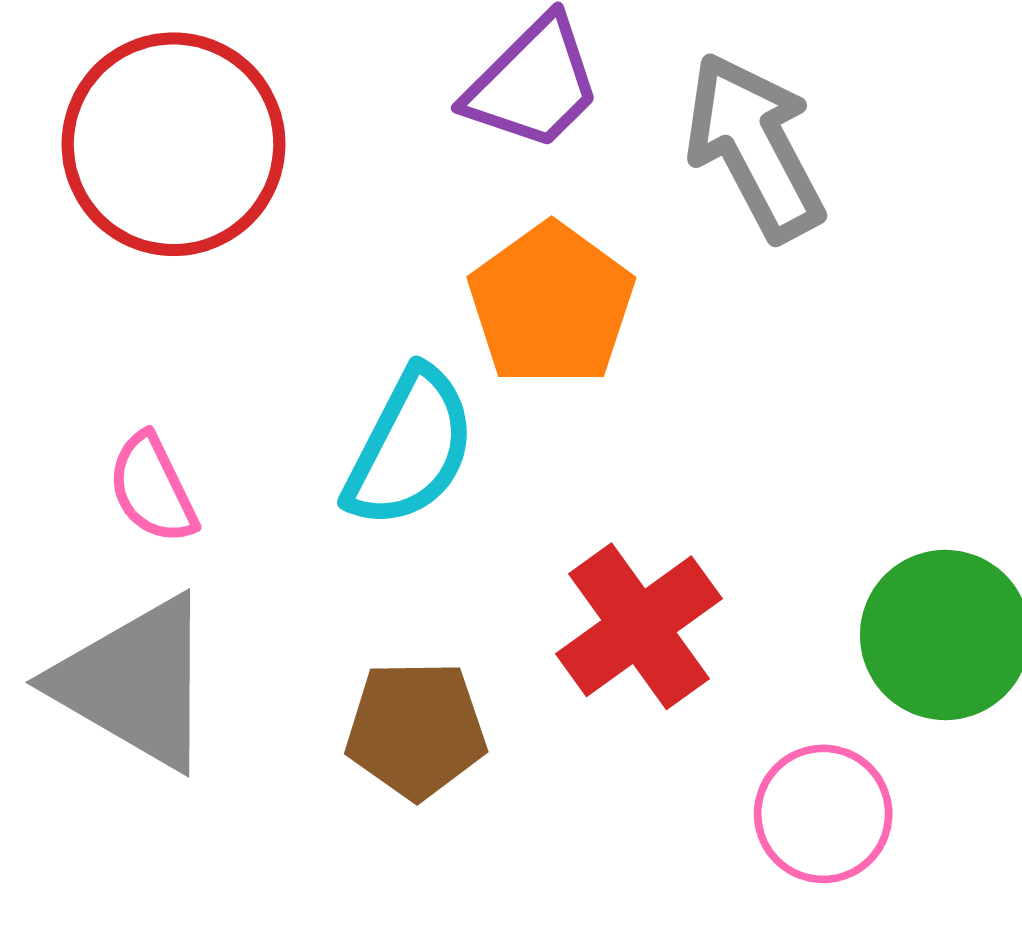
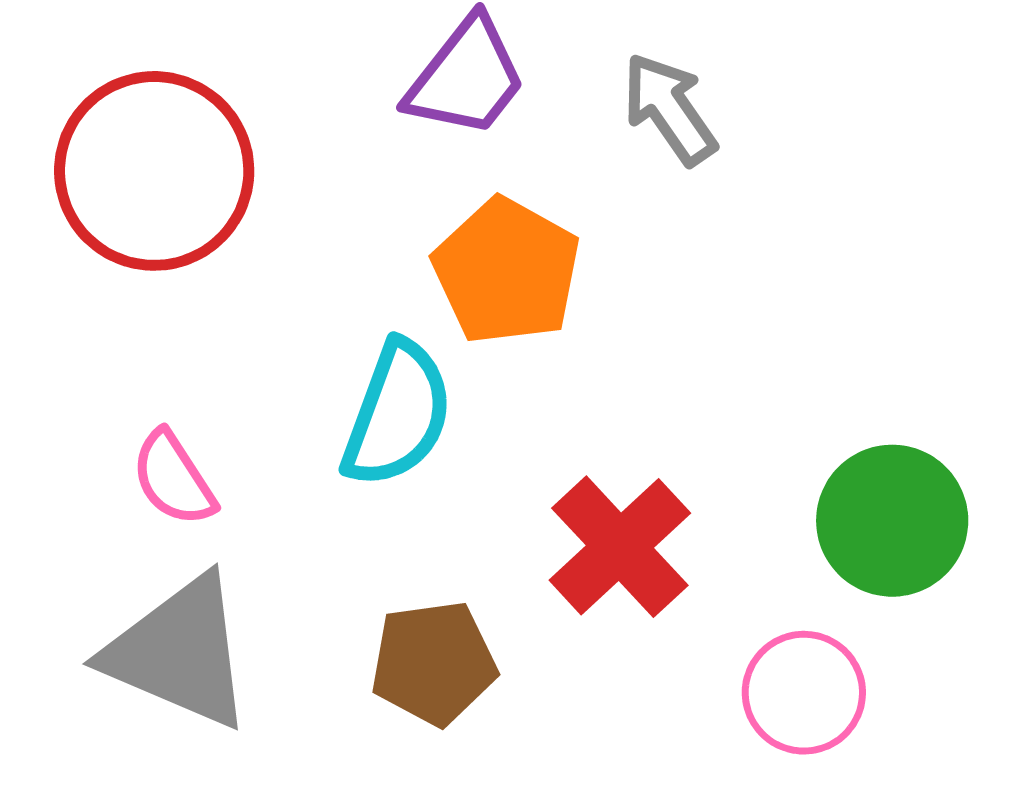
gray arrow: (755, 147) -> (669, 109), size x0.7

